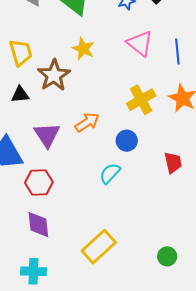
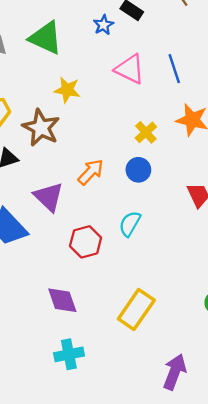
yellow cross: (141, 100) -> (146, 132), size x0.7
blue circle: (127, 141) -> (138, 170), moved
red hexagon: (39, 182) -> (86, 242), moved

